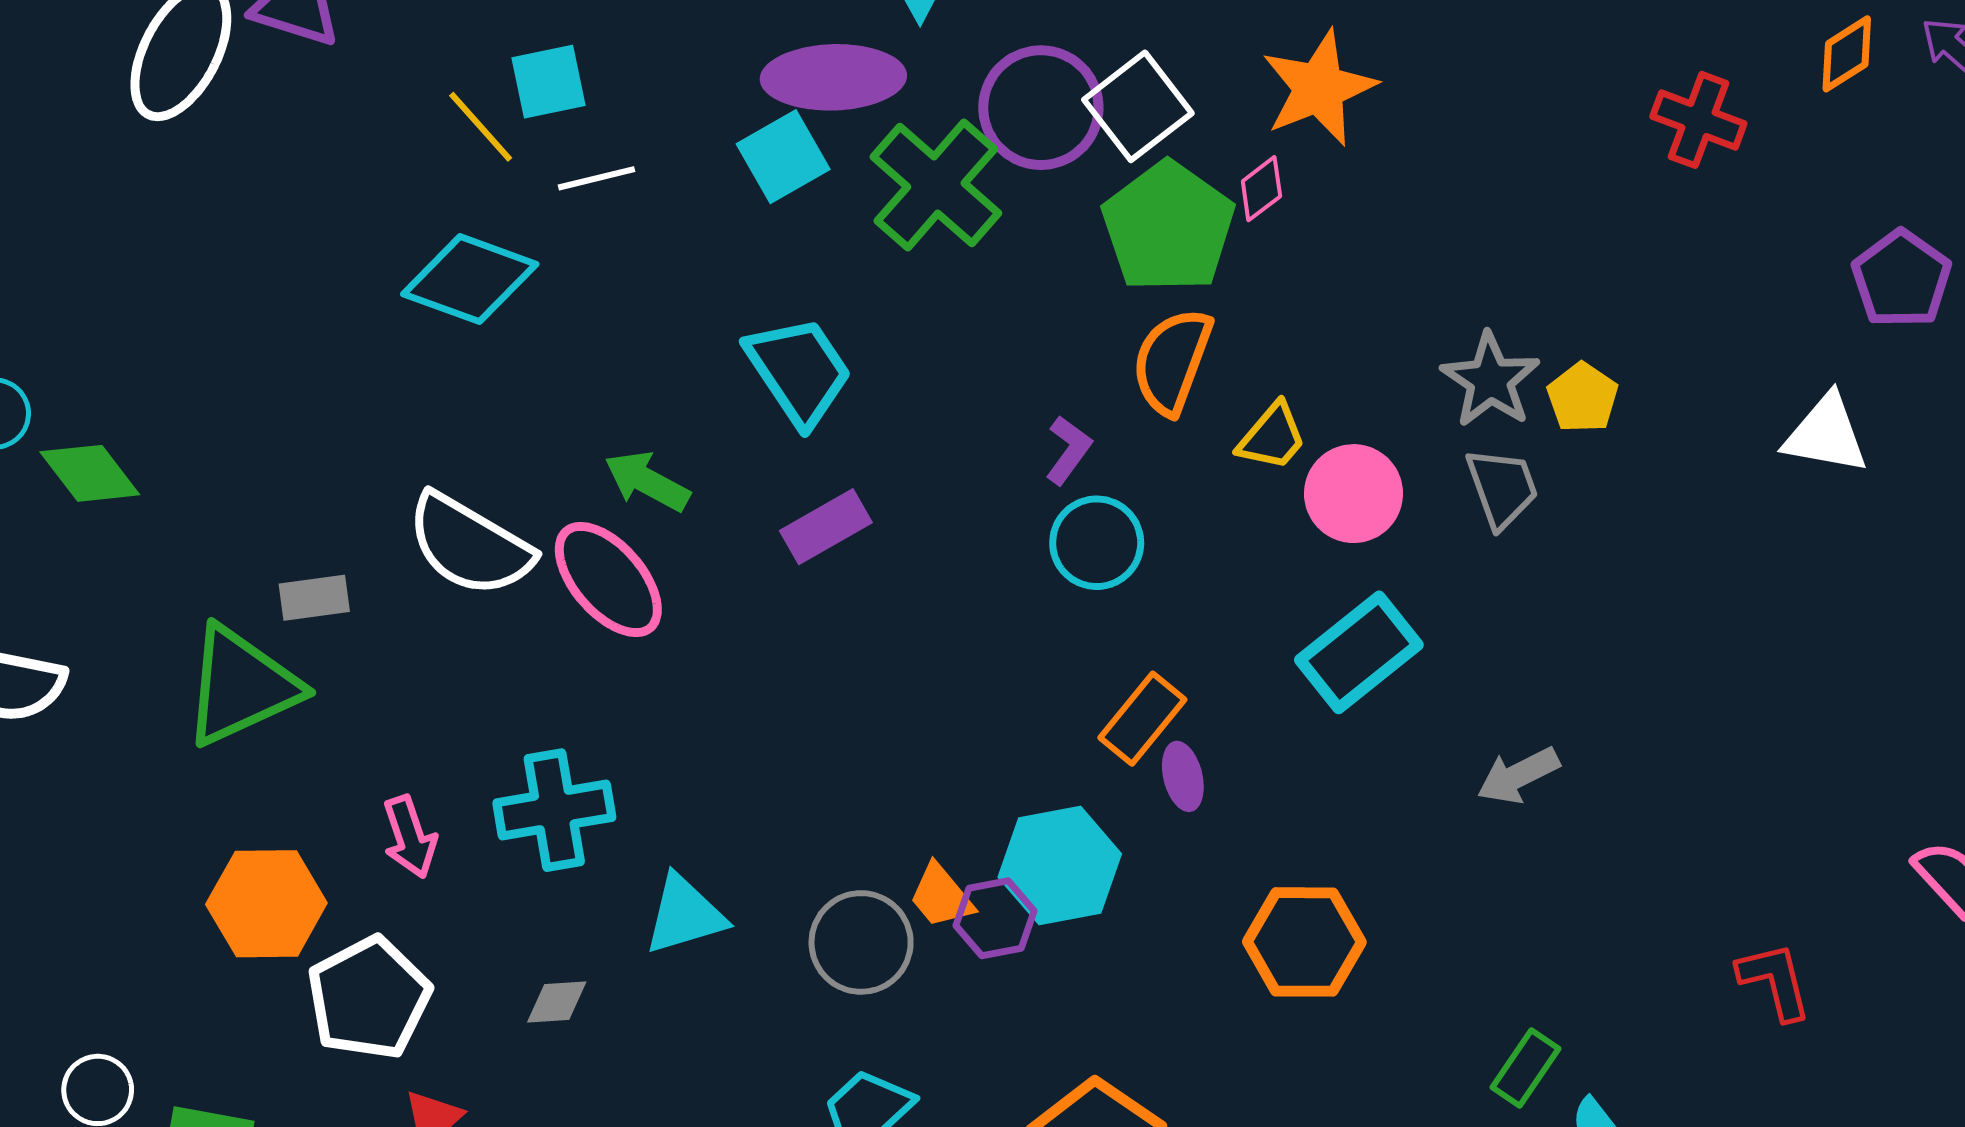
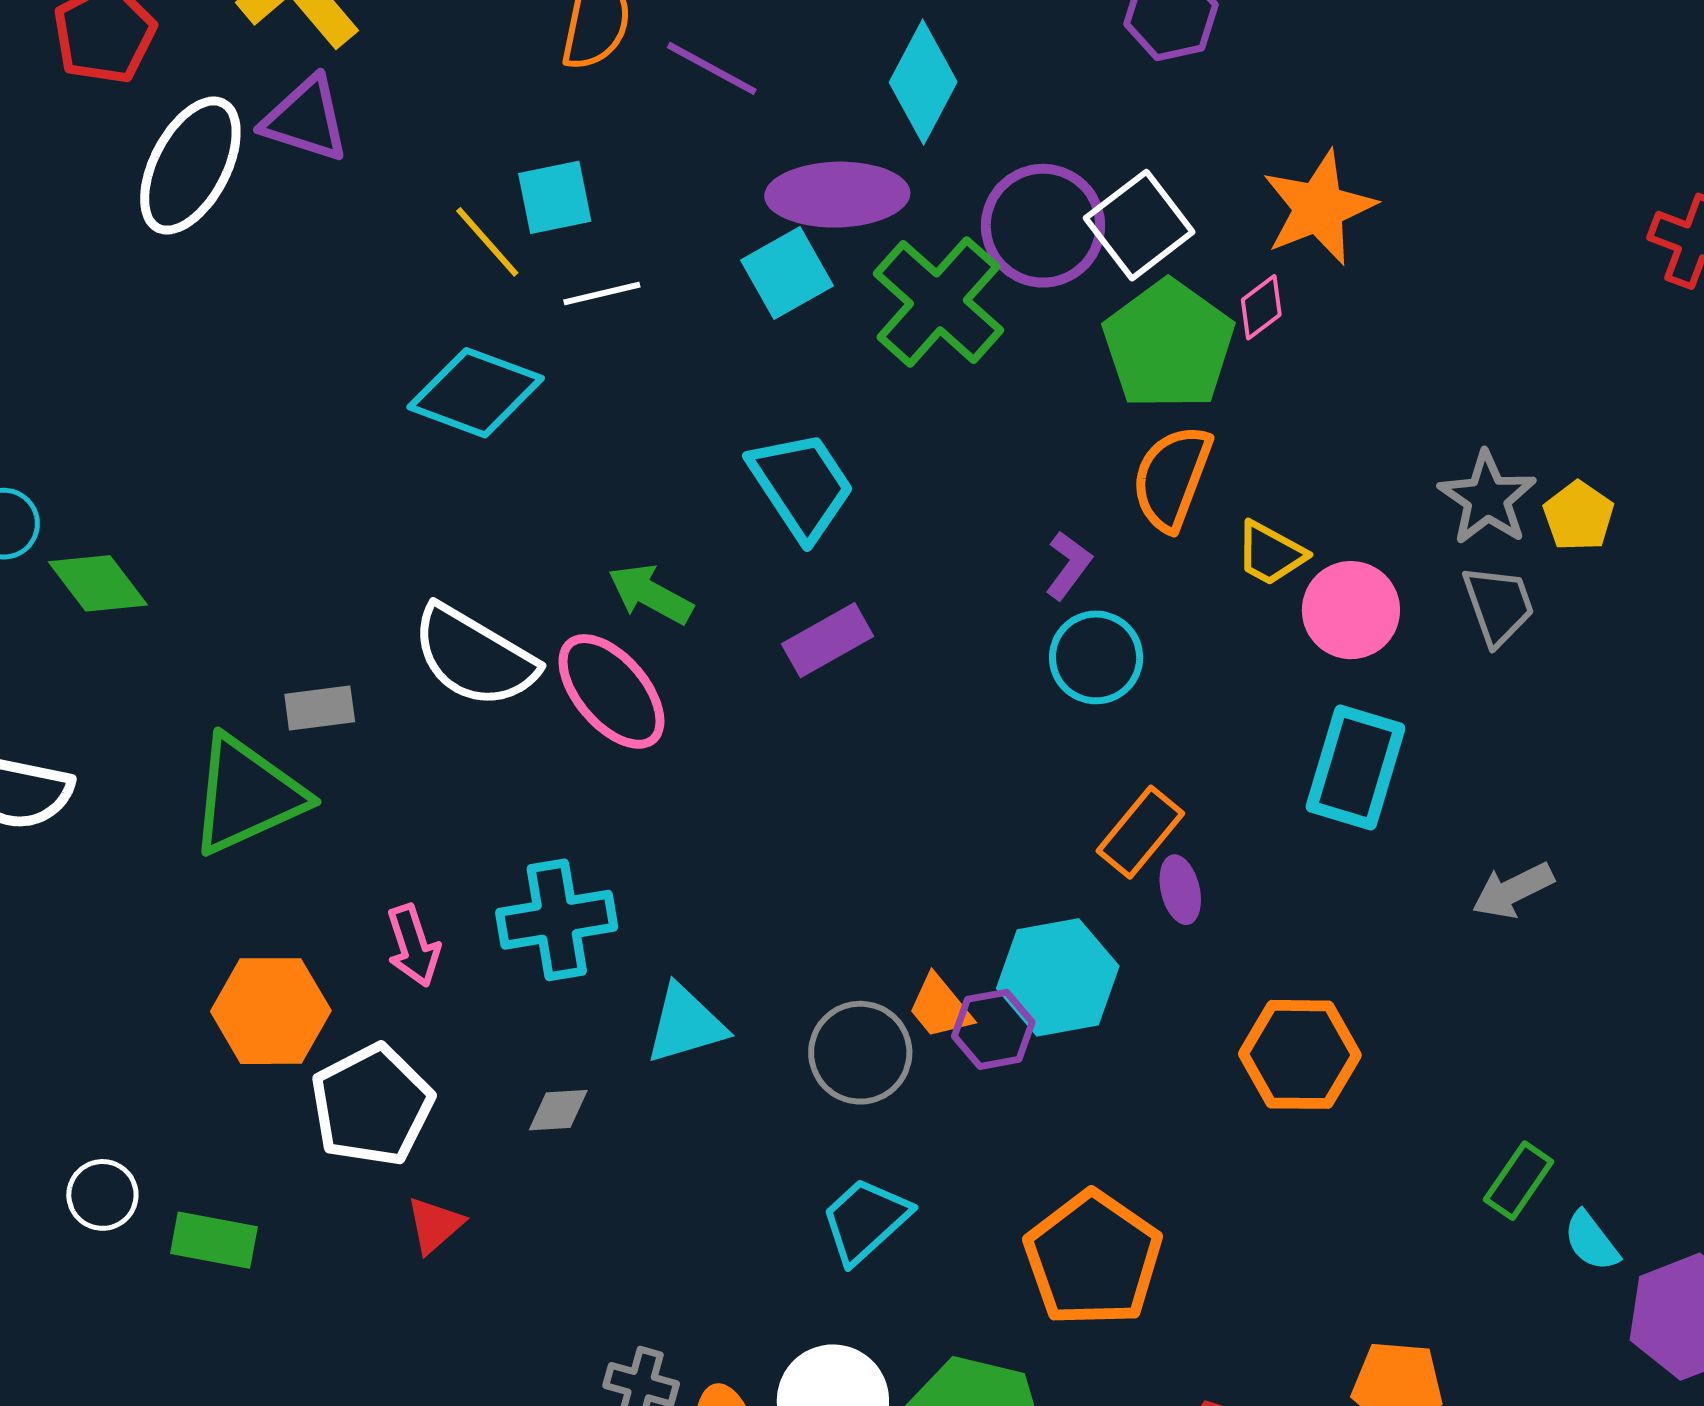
yellow trapezoid: (1272, 437) -> (1271, 553), turned 78
cyan rectangle: (1359, 652) -> (1355, 768), turned -35

